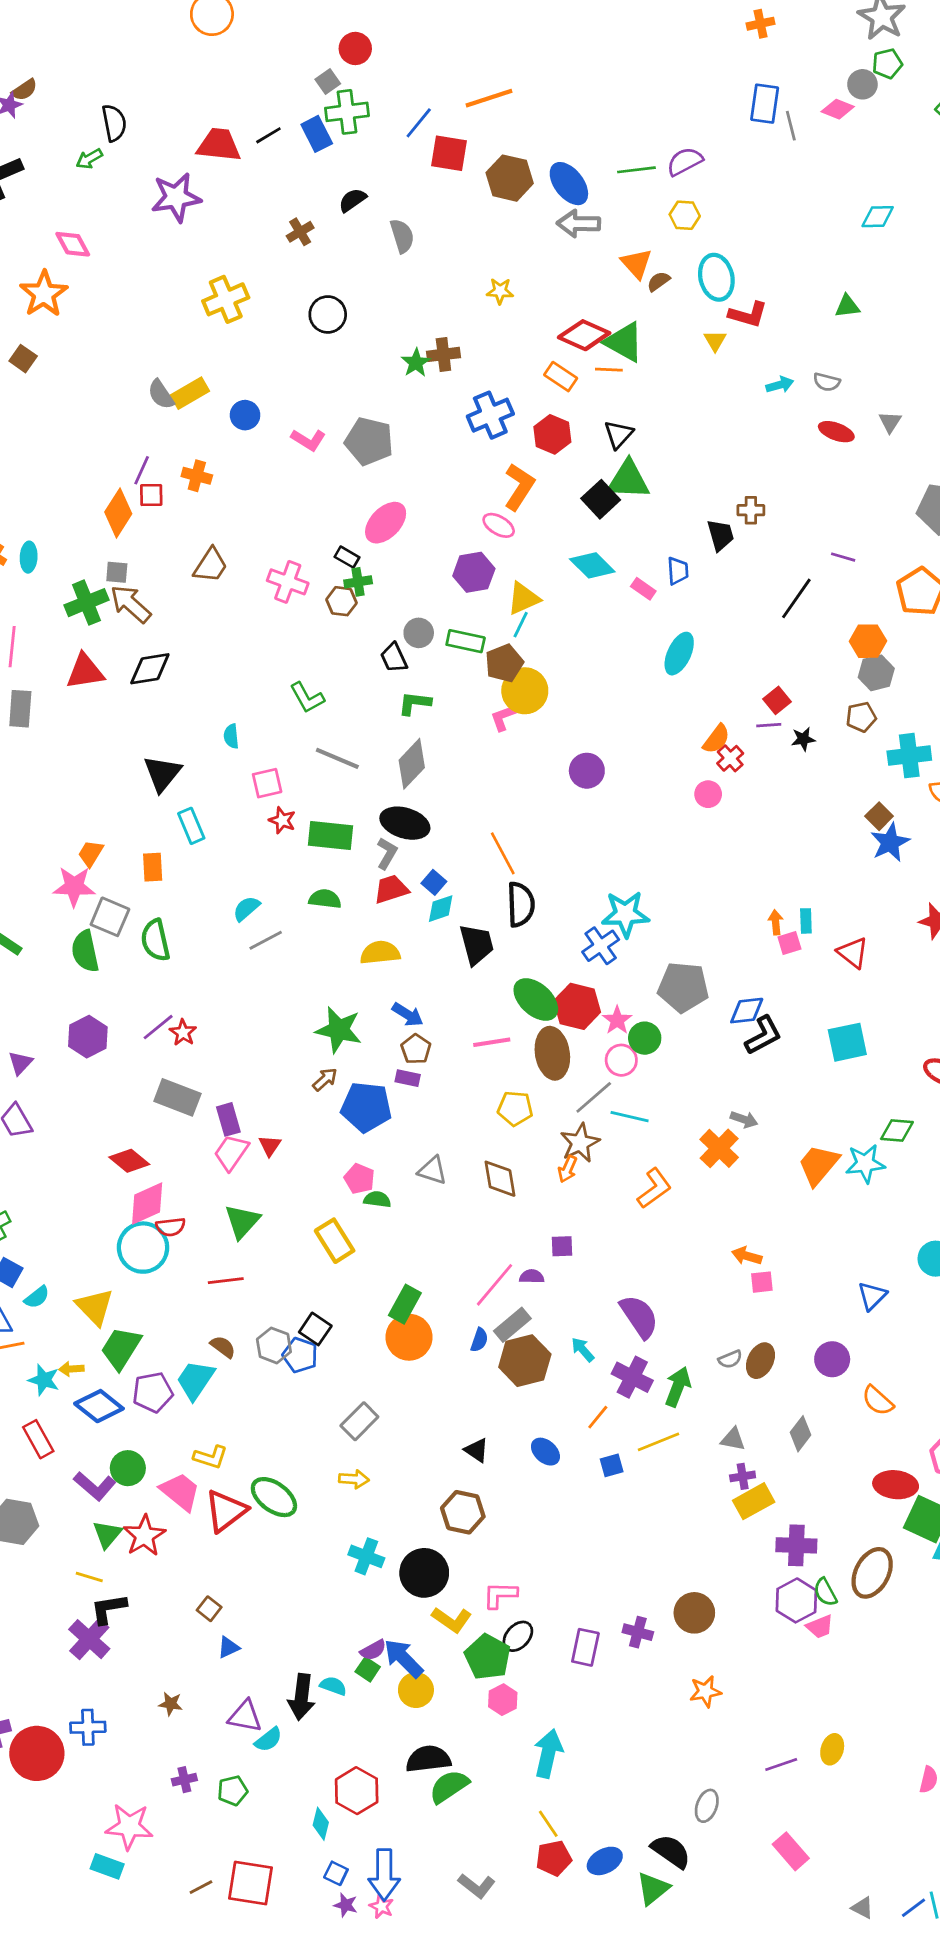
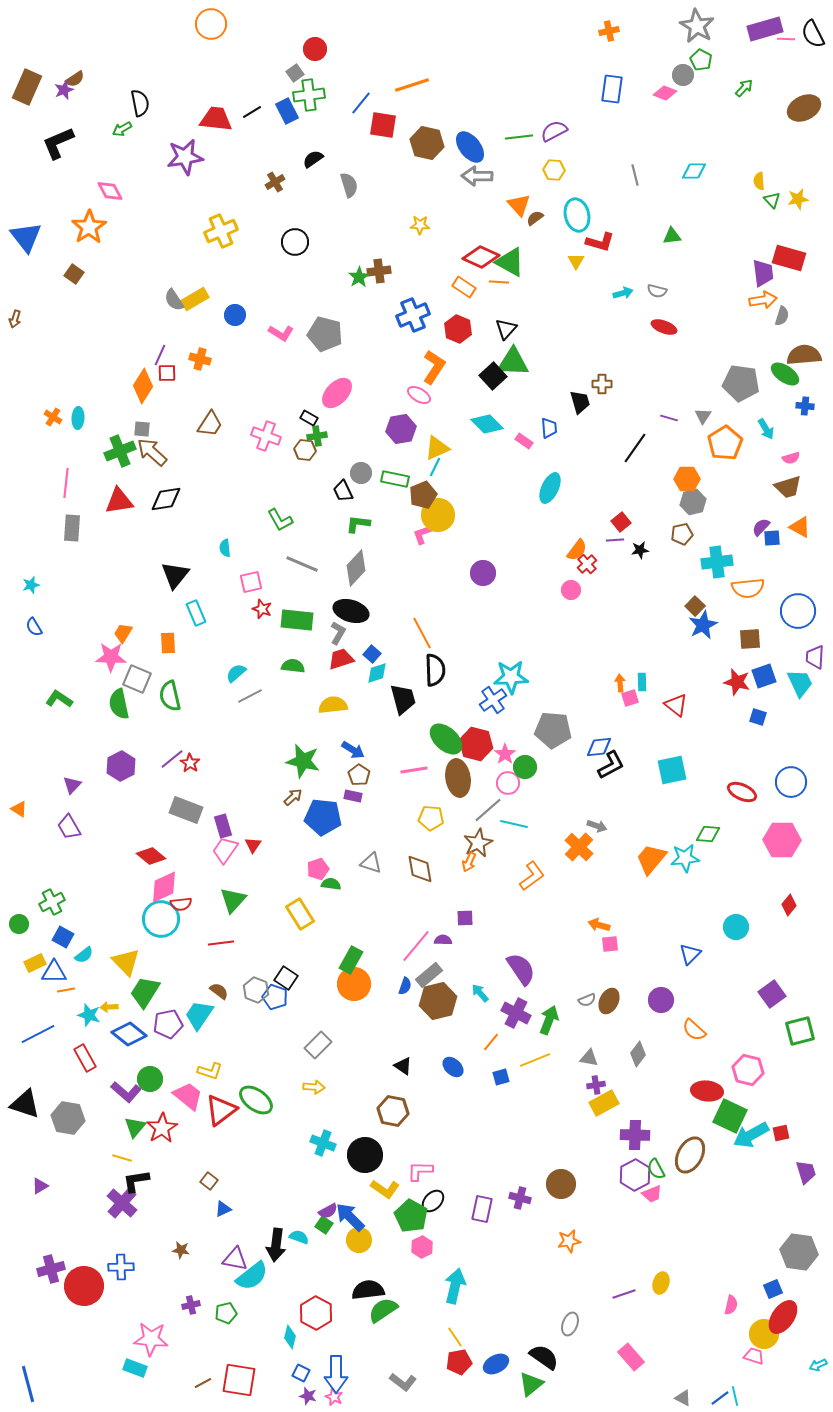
green pentagon: (887, 64) -> (701, 60), turned -30
gray line: (791, 126) -> (635, 175), moved
gray triangle: (890, 422) -> (703, 416), moved
pink pentagon: (359, 1179) -> (318, 869), turned 30
cyan semicircle: (268, 1740) -> (252, 1276), size x1.6

